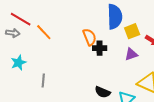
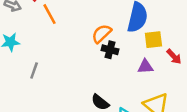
orange semicircle: (89, 37) -> (102, 34), turned -126

